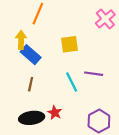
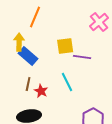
purple line: (94, 74) -> (82, 57), moved
red star: (55, 113) -> (41, 91), moved

